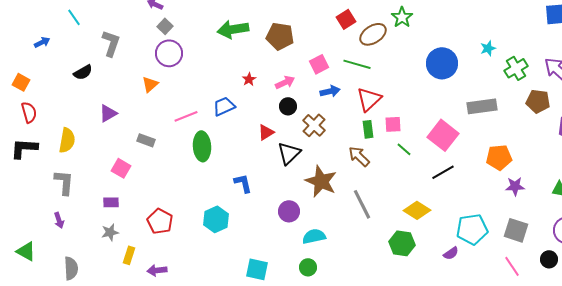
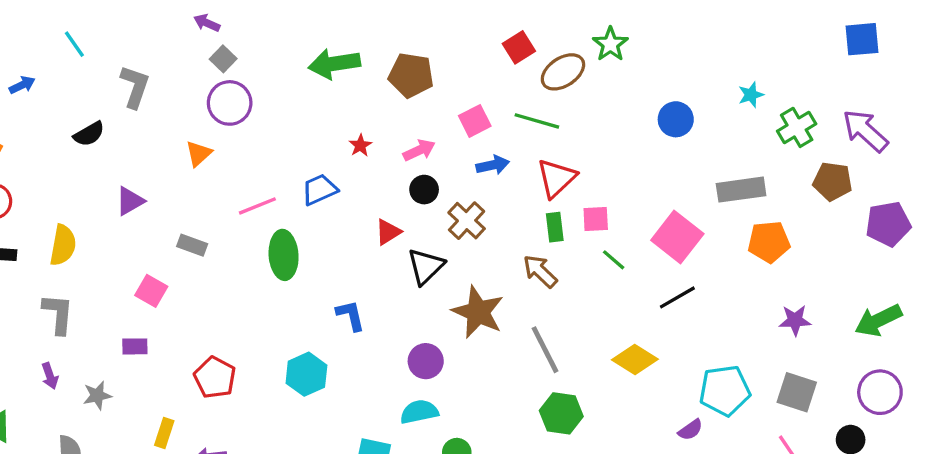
blue circle: (442, 63) -> (676, 119), size x0.7
orange pentagon: (499, 157) -> (769, 242), moved
gray star: (110, 232) -> (97, 395), moved
cyan semicircle: (314, 236) -> (419, 412), moved
green hexagon: (402, 243) -> (561, 413), moved

